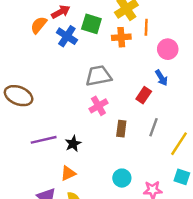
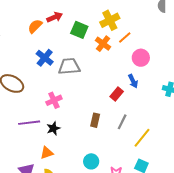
orange line: (146, 27) -> (125, 38), turned 40
blue cross: (67, 36) -> (45, 58), moved
orange cross: (121, 37) -> (103, 44), turned 35
gray trapezoid: (98, 76) -> (69, 66), moved
pink cross: (98, 106) -> (54, 100), moved

